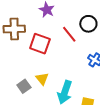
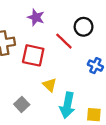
yellow triangle: (42, 79) -> (50, 85), moved

